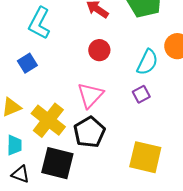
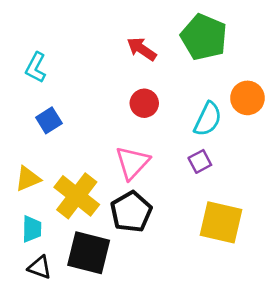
cyan L-shape: (39, 23) -> (36, 67), moved, size x0.7
yellow square: (145, 157) -> (221, 222), moved

